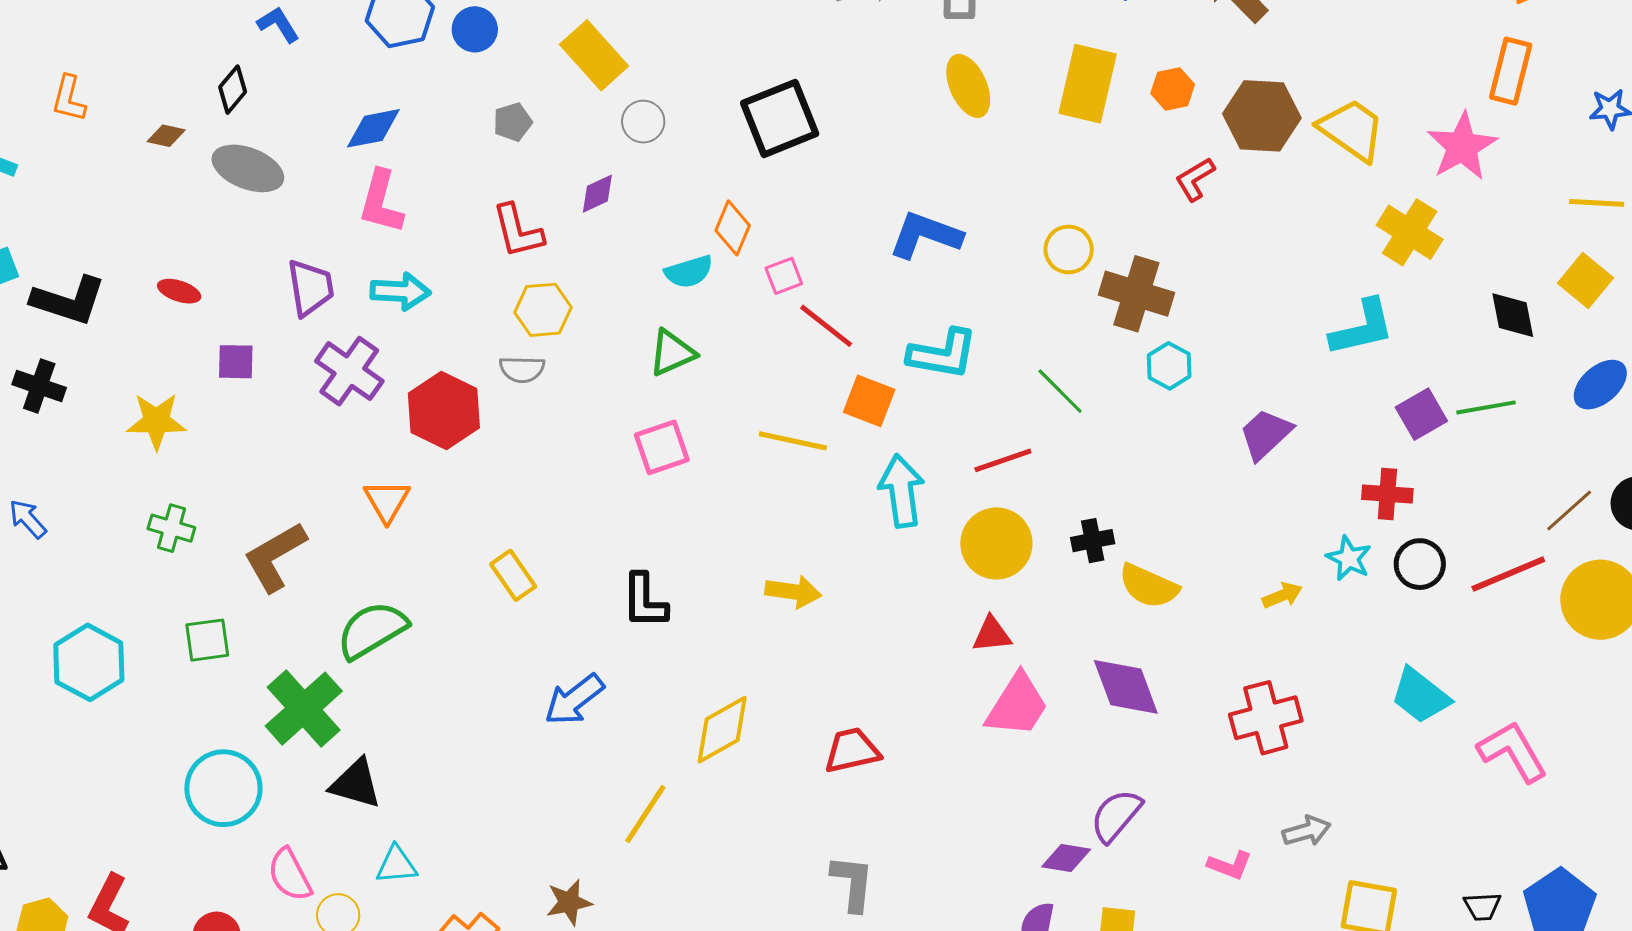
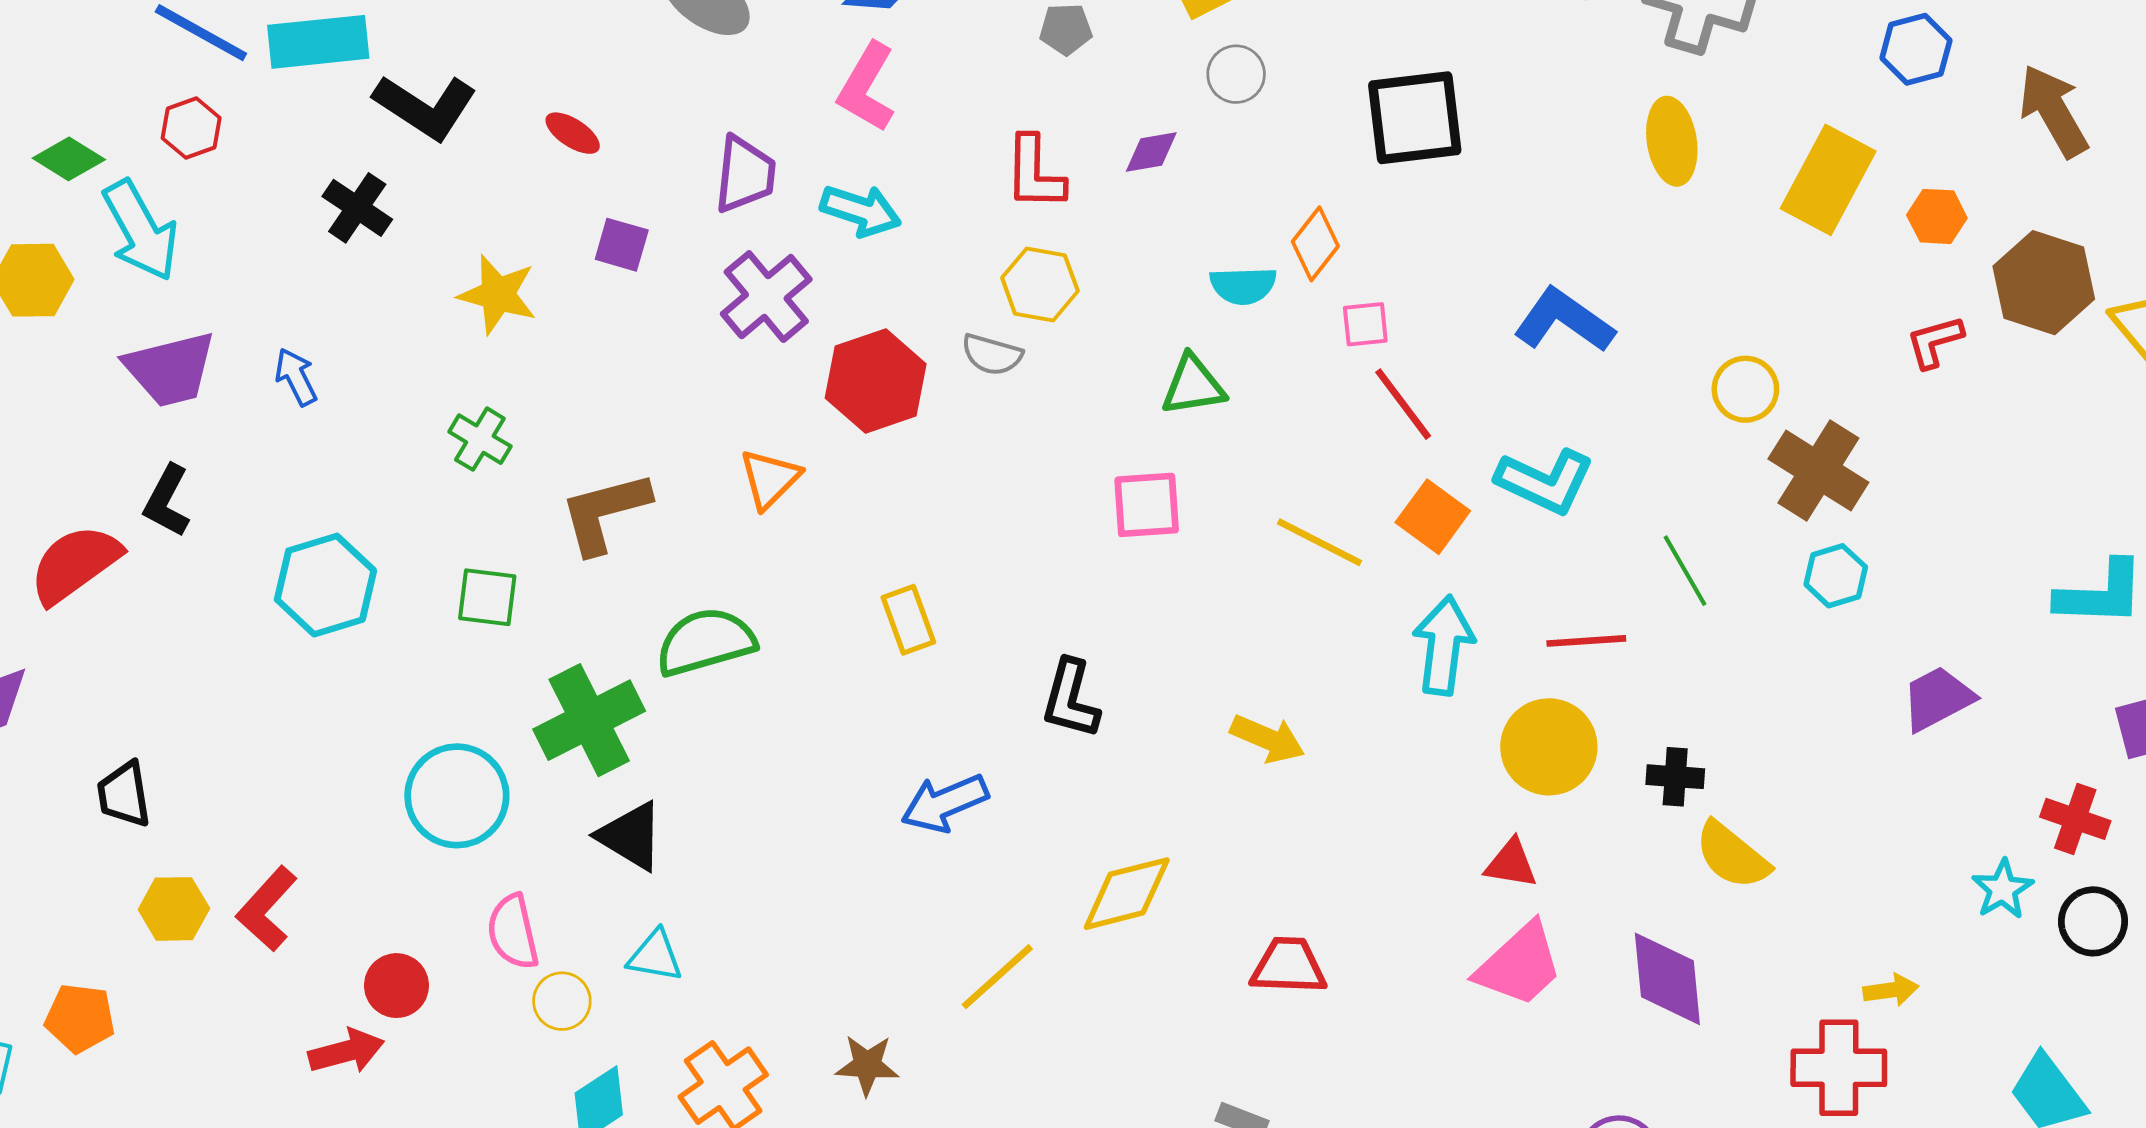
yellow arrow: (1282, 595) -> (1891, 990), moved

